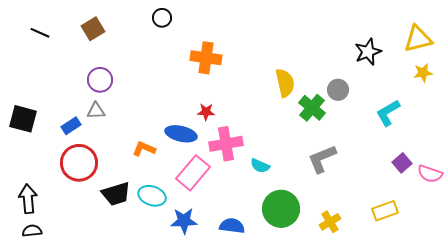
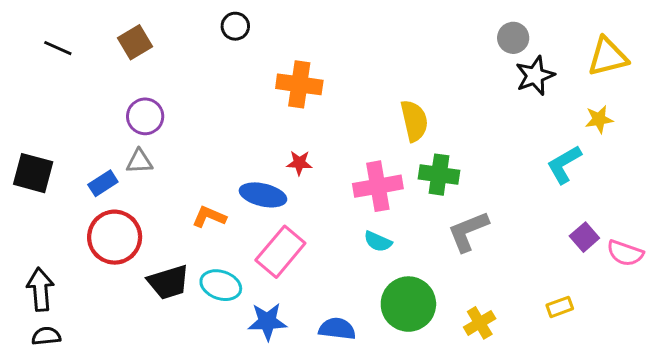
yellow star: (423, 73) -> (599, 119), moved
gray circle: (338, 90) -> (513, 38), moved
green cross: (312, 108) -> (439, 175), moved, turned -32
pink cross: (226, 144) -> (378, 186), moved
yellow rectangle: (385, 211) -> (560, 307), size x0.7

